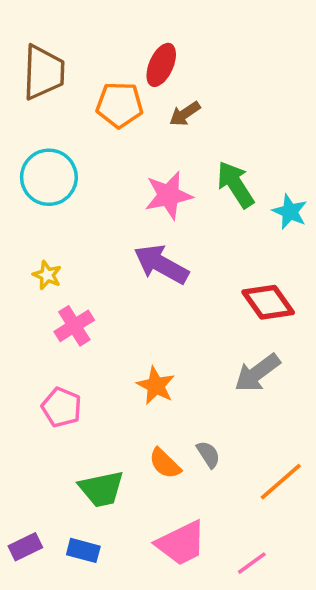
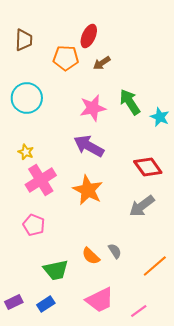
brown trapezoid: (43, 72) -> (24, 40), size x0.7
pink cross: (74, 326) -> (41, 180), size x1.4
orange star: (156, 386) -> (88, 190), moved, size x1.4
blue rectangle: (83, 550) -> (46, 304), turned -48

